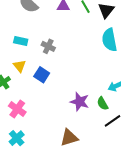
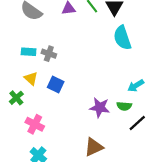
gray cross: (48, 46) -> (49, 54), moved
green semicircle: (103, 104) -> (124, 106), turned -48

